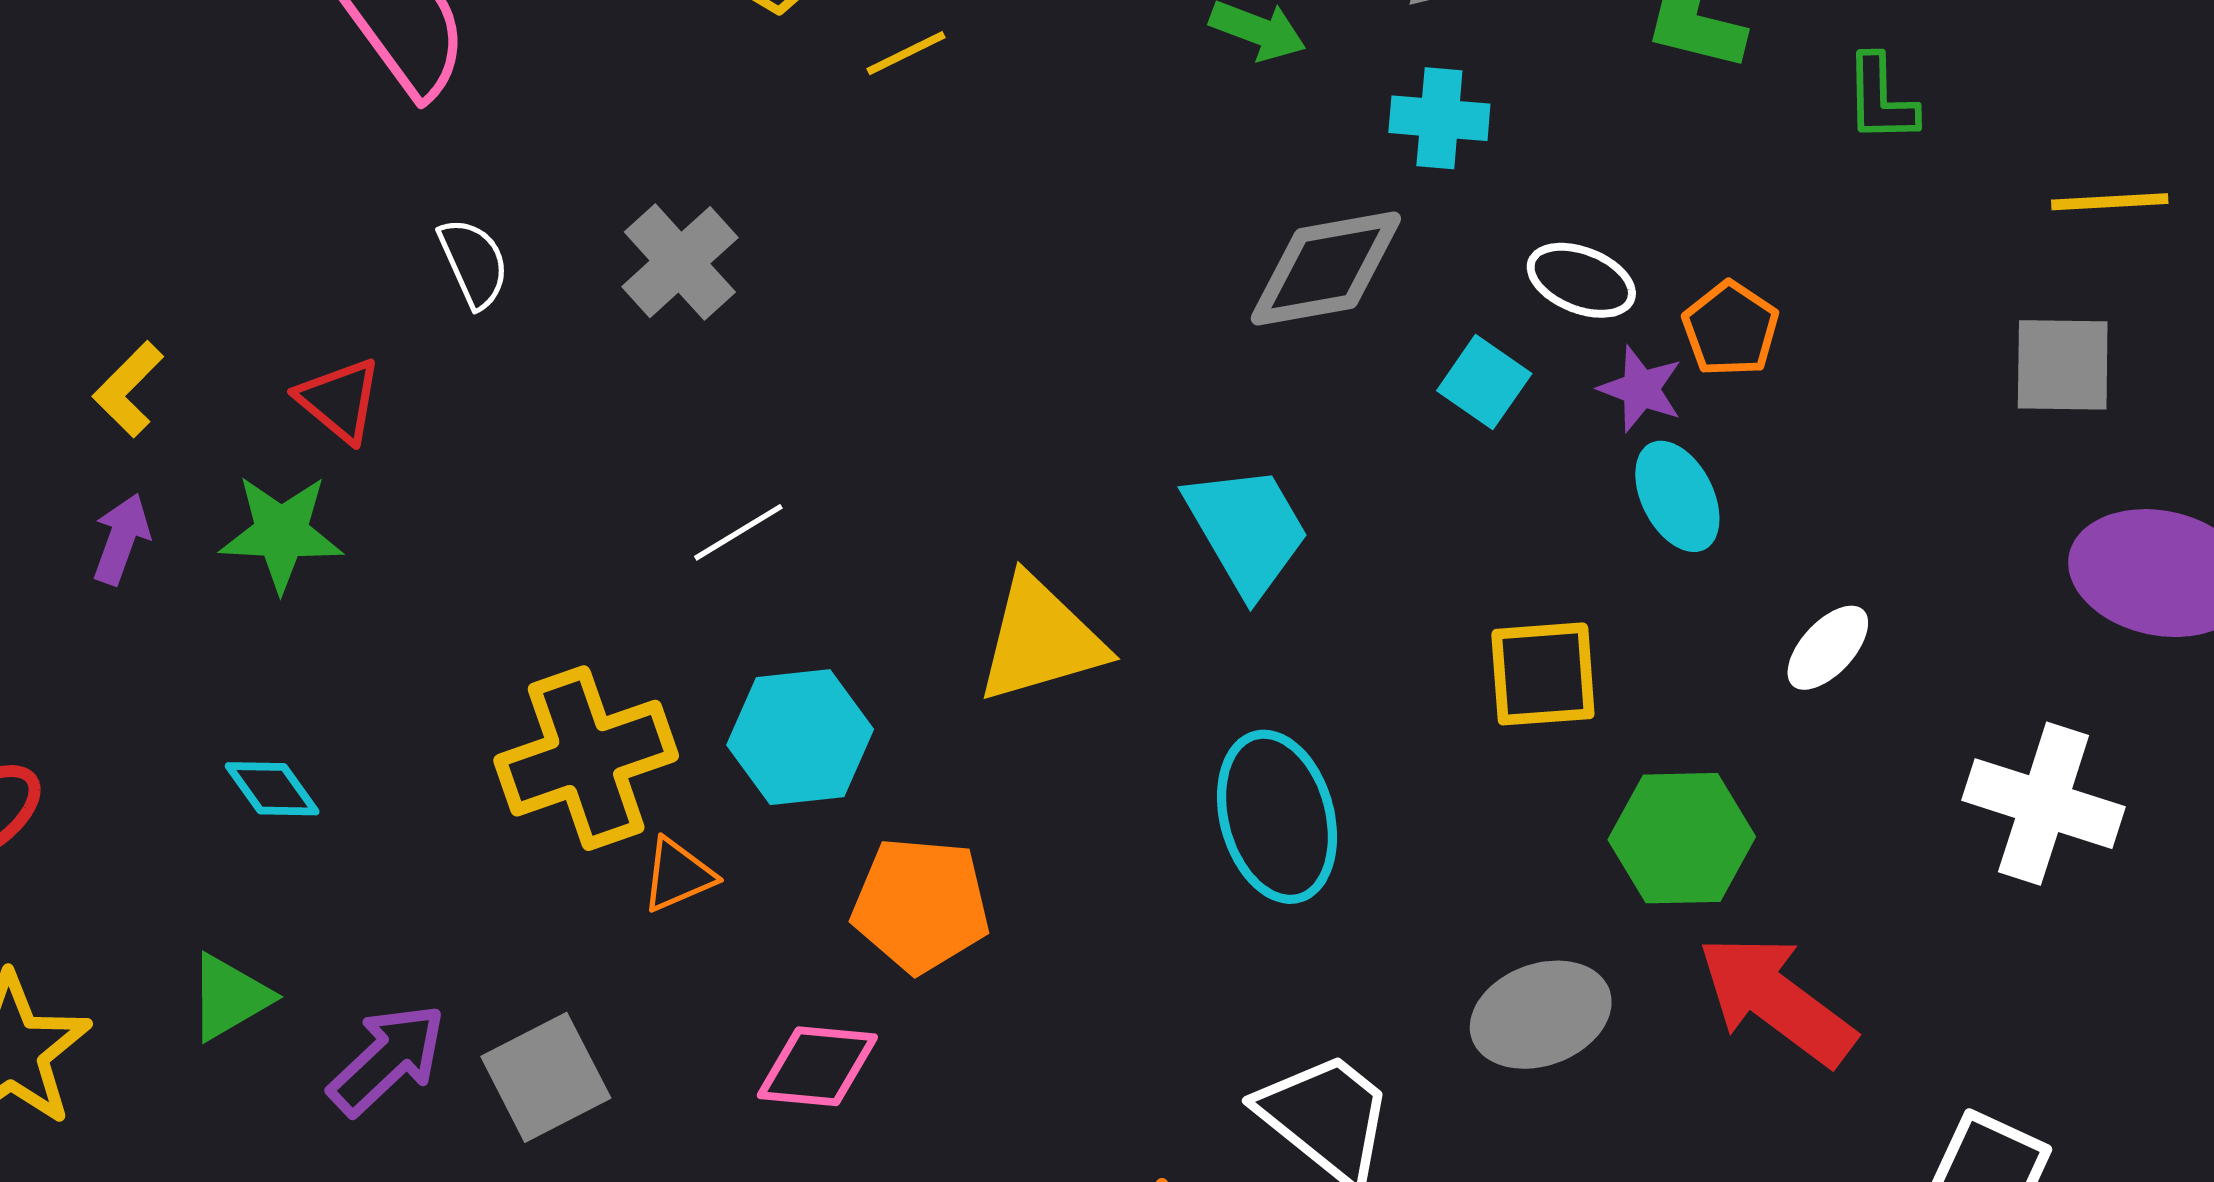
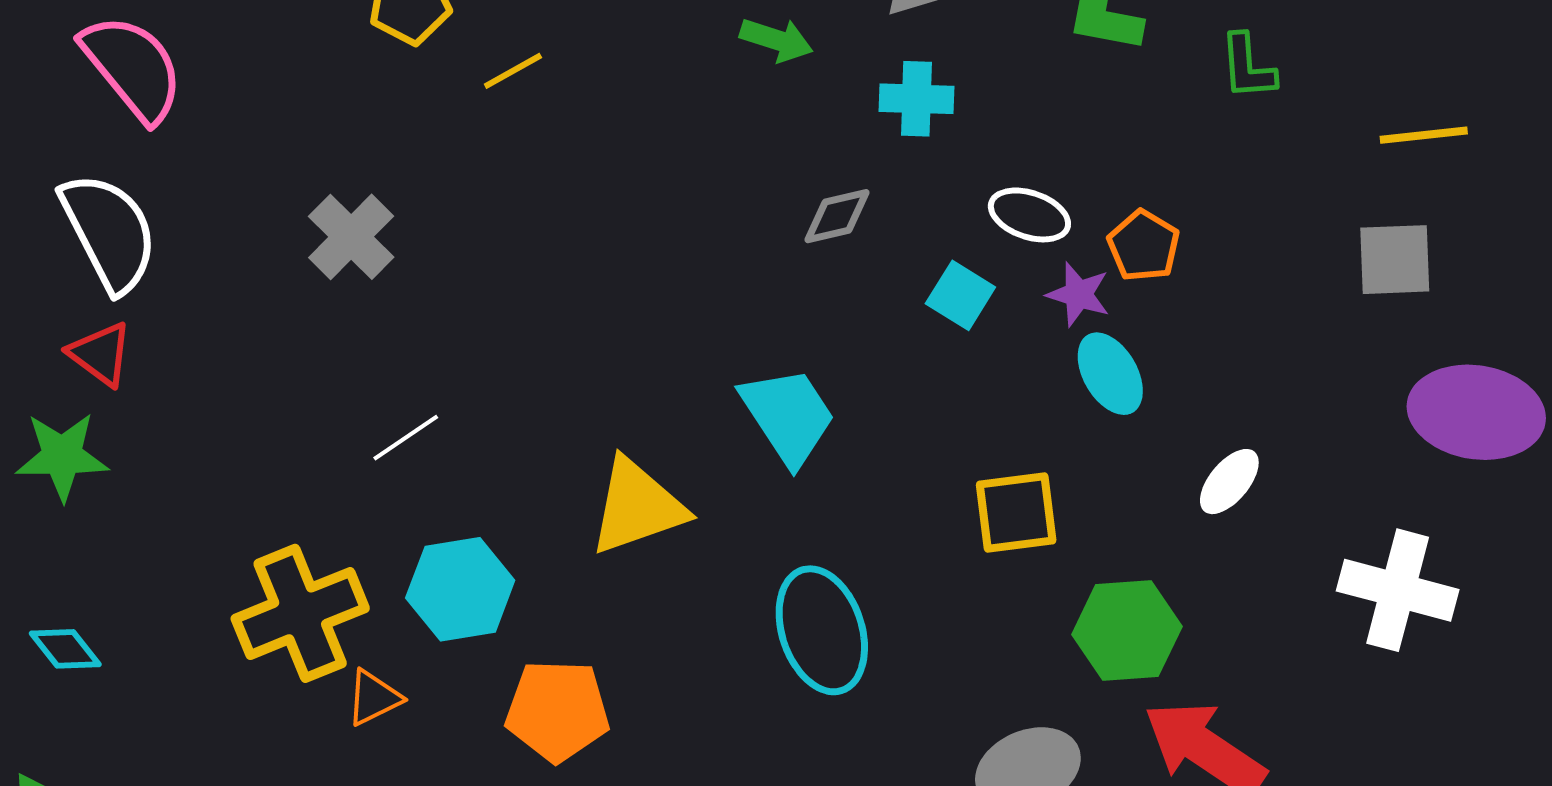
white semicircle: (474, 263) -> (109, 232), moved, size x1.8
gray diamond: (1326, 269) -> (837, 216), size x0.6

